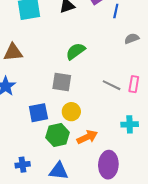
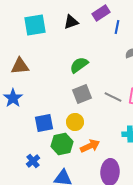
gray square: (62, 82) -> (82, 94), moved, turned -30
blue cross: (23, 165) -> (33, 161), moved, turned -32

